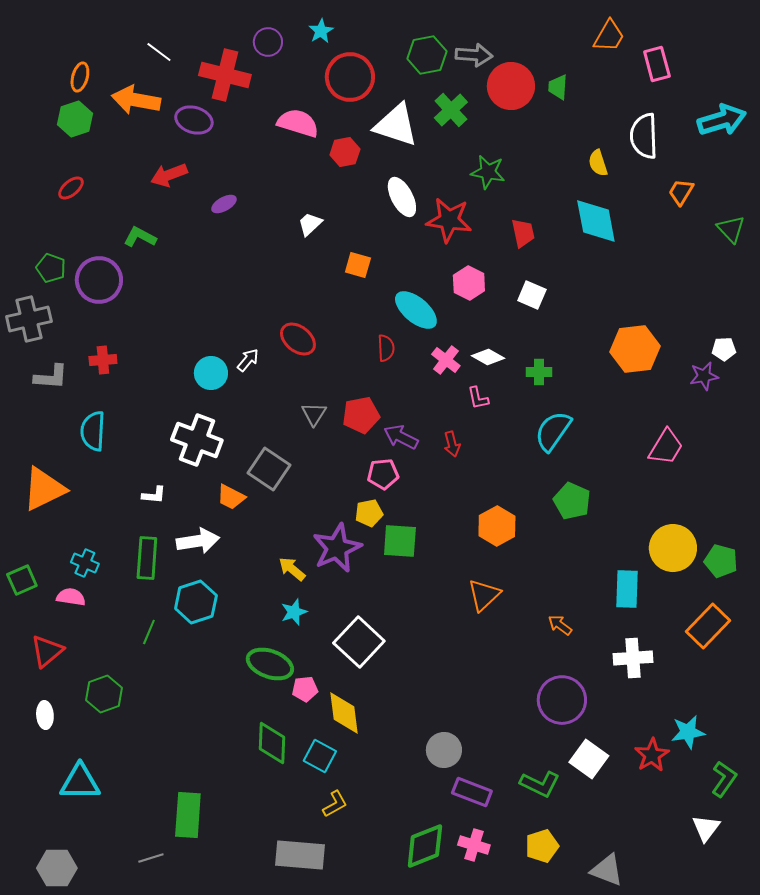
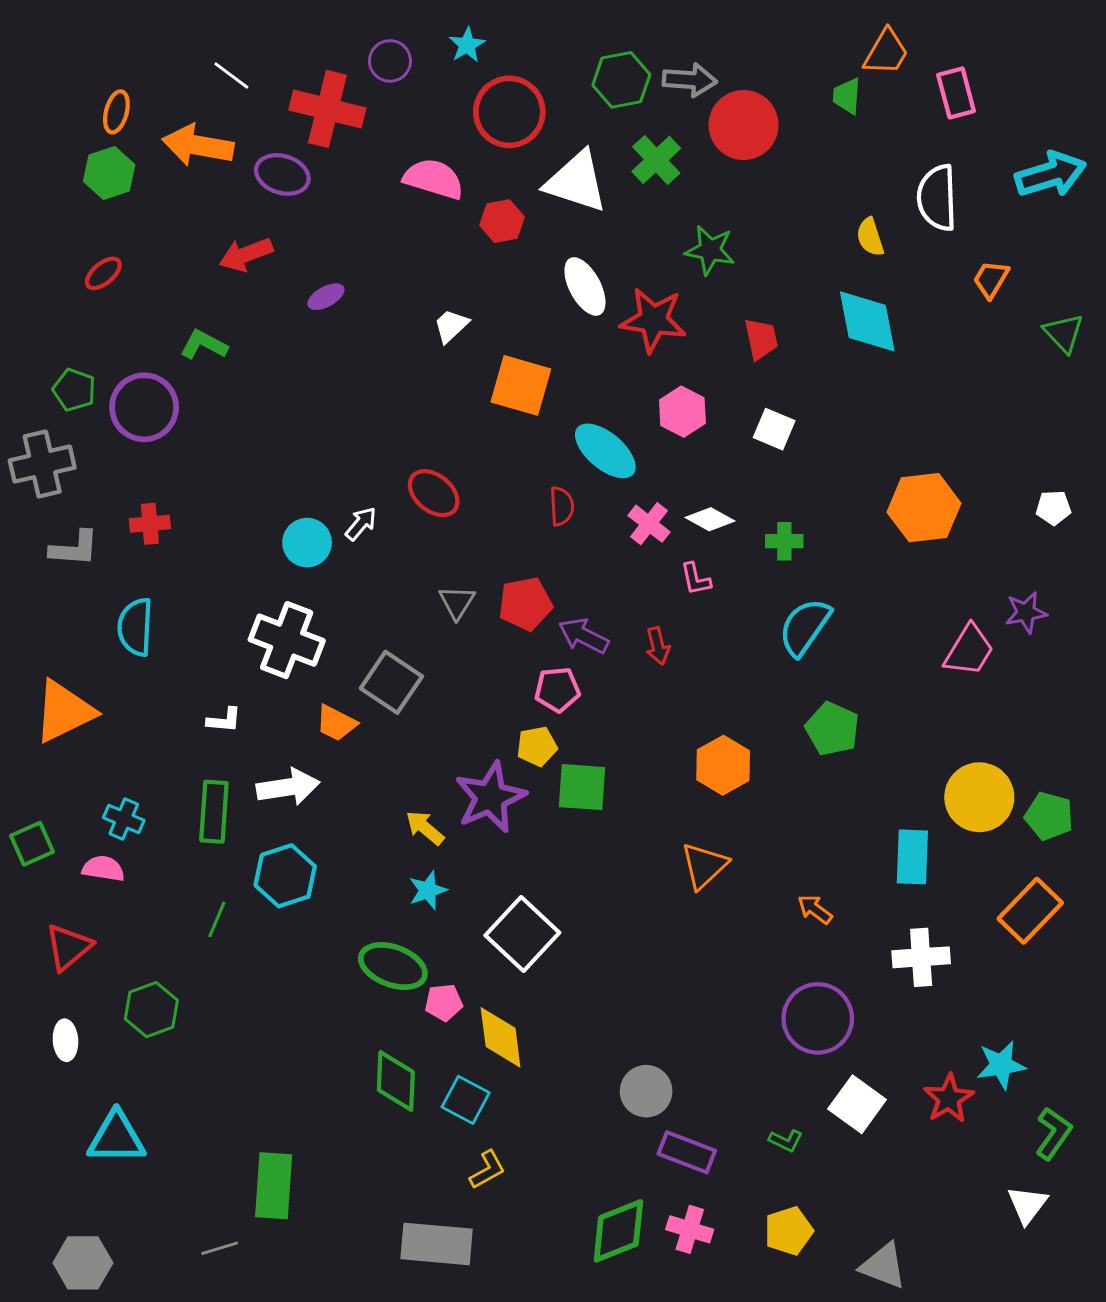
green trapezoid: (558, 87) -> (847, 96), moved
orange square: (358, 265) -> (521, 385), size x1.6
purple star: (704, 376) -> (1026, 612), moved
green L-shape: (540, 784) -> (786, 1141), size x0.6

